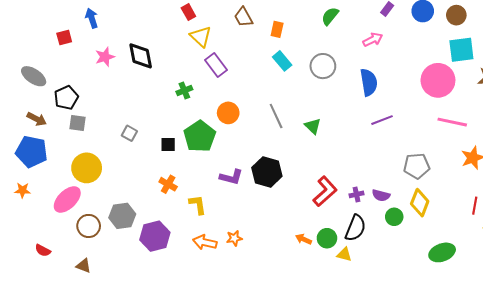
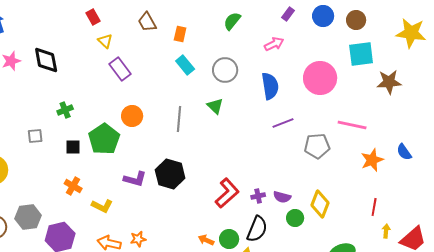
yellow triangle: (201, 37) -> (105, 41), size x0.7
pink circle: (438, 80) -> (320, 78), moved
green cross: (184, 90) -> (65, 110), moved
gray line: (276, 116) -> (179, 119), turned 30
green triangle: (313, 126) -> (215, 106), moved
gray square: (129, 133) -> (35, 136), turned -35
gray pentagon: (417, 166) -> (317, 146), moved
yellow L-shape: (198, 205) -> (102, 206), turned 125

